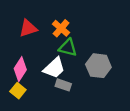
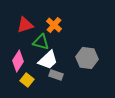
green triangle: (68, 48) -> (41, 42), moved
yellow square: (18, 91) -> (27, 80), moved

